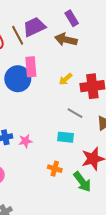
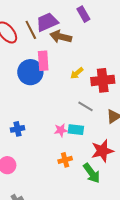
brown arrow: (66, 40) -> (61, 37), moved
pink star: (25, 141) -> (61, 130), moved
orange cross: (55, 169) -> (65, 160), turned -32

